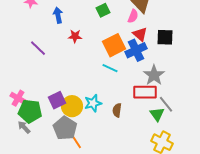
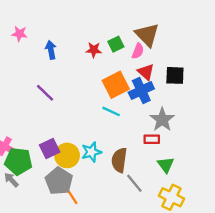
green square: (103, 10) -> (116, 44), moved
red star: (75, 36) -> (94, 50), moved
purple line: (38, 48) -> (45, 93), moved
red rectangle: (145, 92) -> (152, 139), size x0.6
gray line: (166, 104) -> (134, 183), moved
brown semicircle: (117, 110) -> (119, 160), size x1.5

